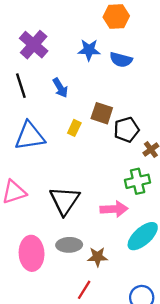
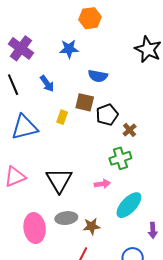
blue semicircle: (121, 60) -> (98, 76), moved
pink arrow: (114, 209) -> (102, 184), size x0.7

